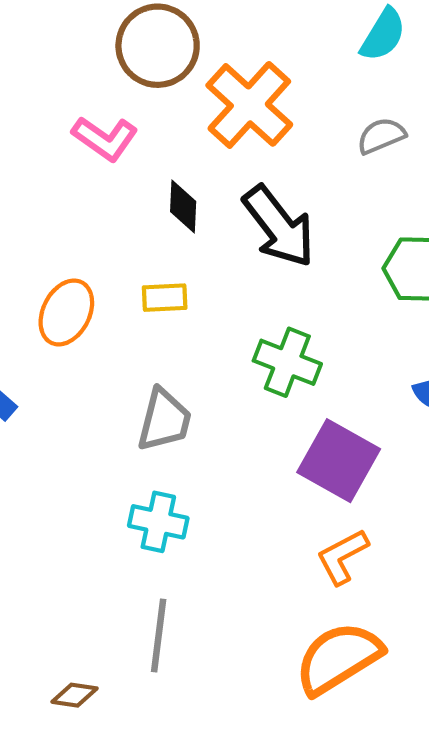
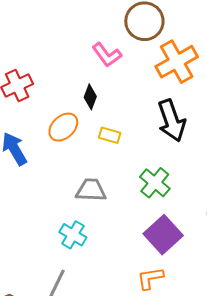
black diamond: (183, 206) -> (90, 97), moved
gray trapezoid: (164, 420) -> (91, 190), turned -120

